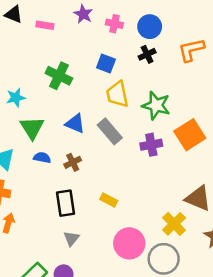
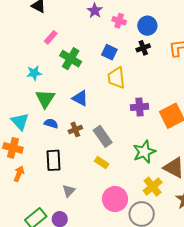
pink rectangle: (45, 25) -> (51, 37), moved, turned -64
green star: (156, 105) -> (144, 152), moved, turned 30
gray rectangle: (110, 131) -> (103, 136), moved
purple cross: (151, 145) -> (139, 107), moved
black rectangle: (66, 203) -> (53, 160), moved

